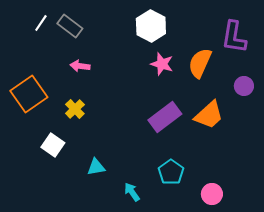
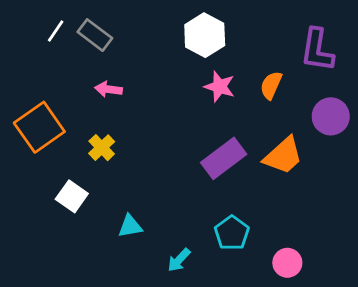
orange semicircle: (200, 63) -> (271, 85), size x0.7
purple circle: (244, 86) -> (331, 116), size x1.4
cyan arrow: (132, 192) -> (179, 260), turned -102

